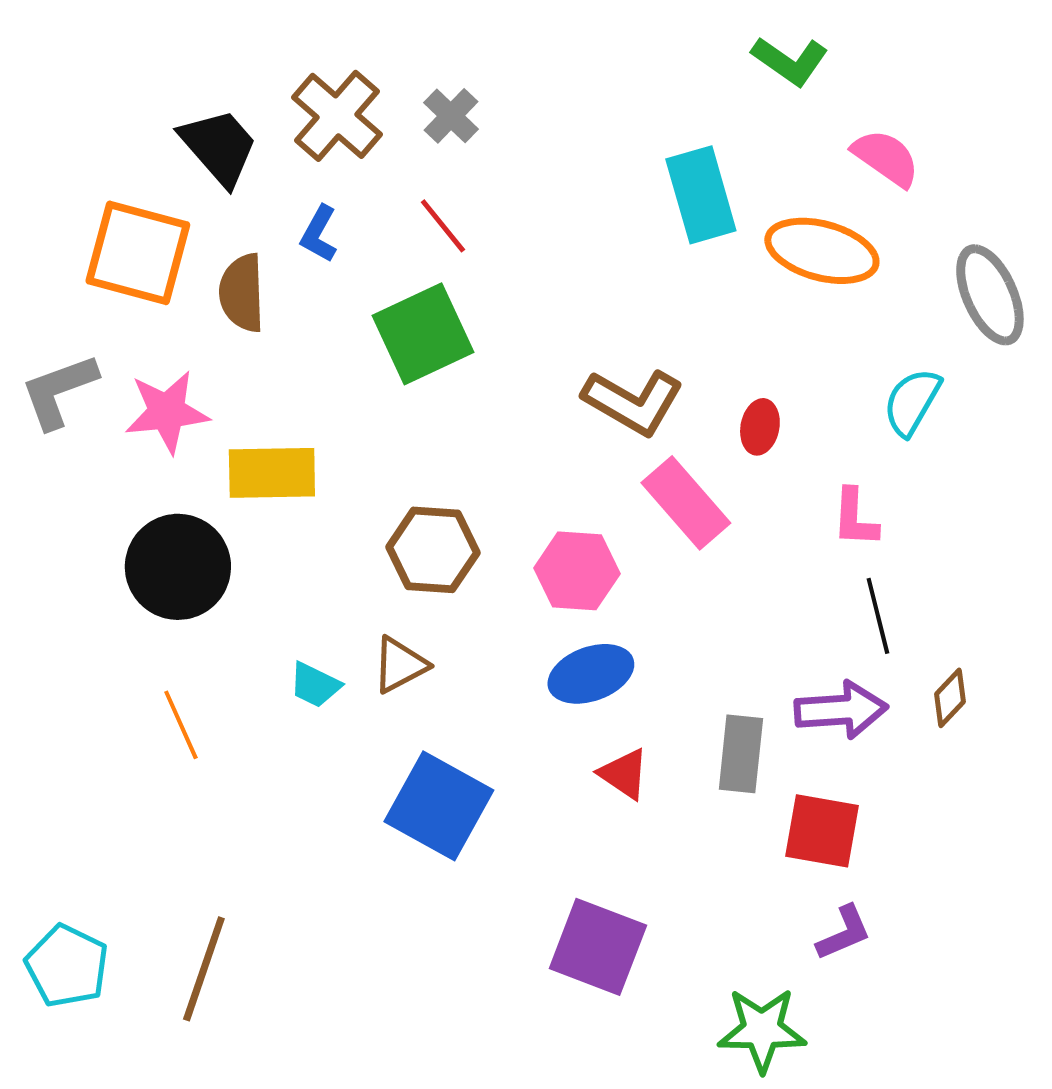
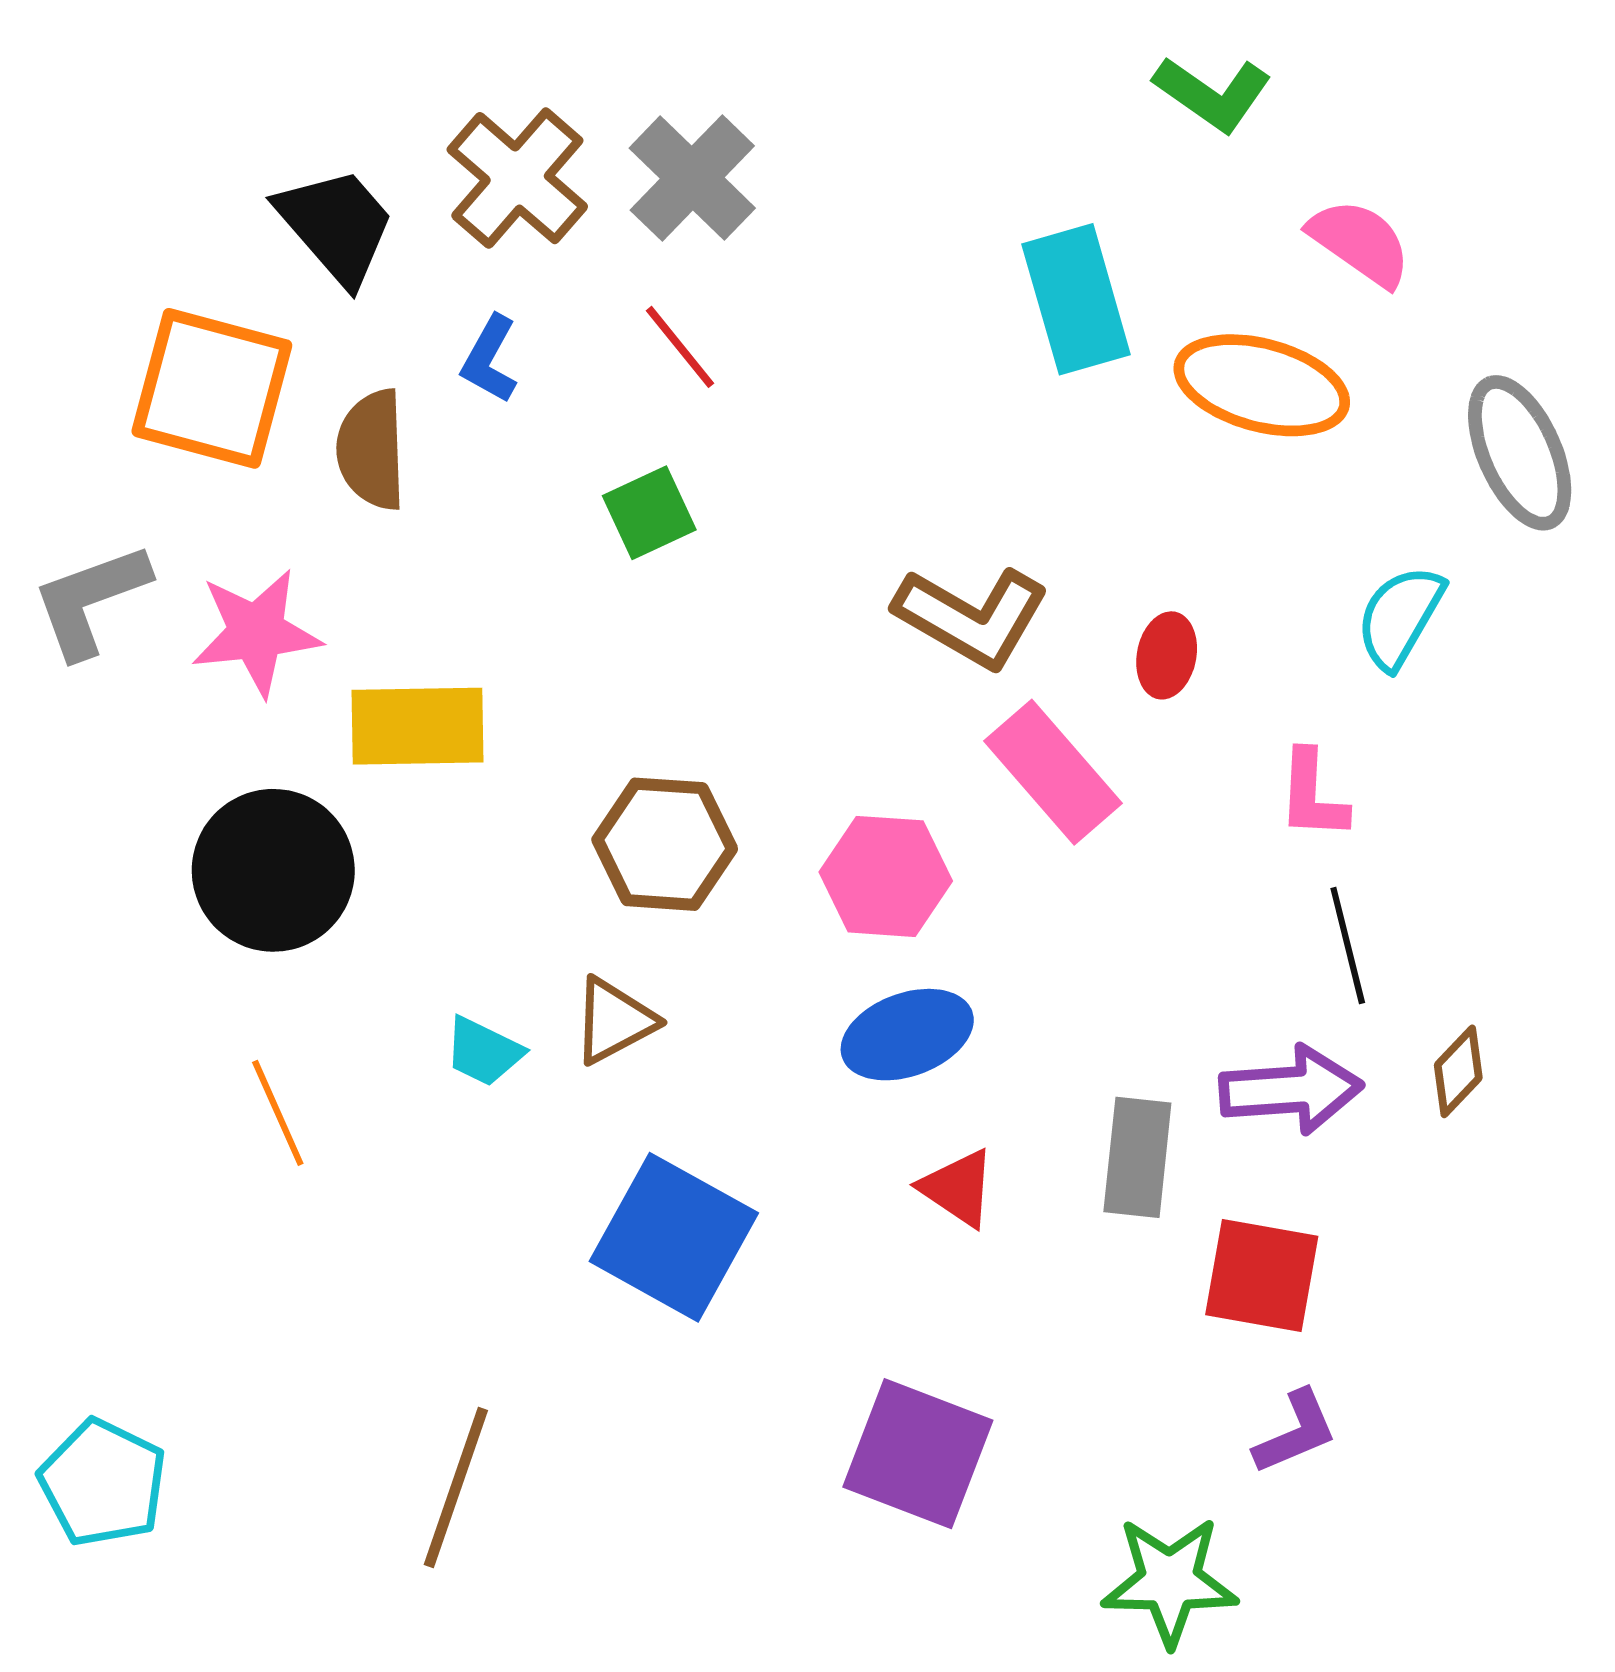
gray cross: (451, 116) -> (692, 178), size x1.5
green square: (423, 334) -> (649, 513), size x0.6
brown line: (204, 969) -> (456, 1487), moved

